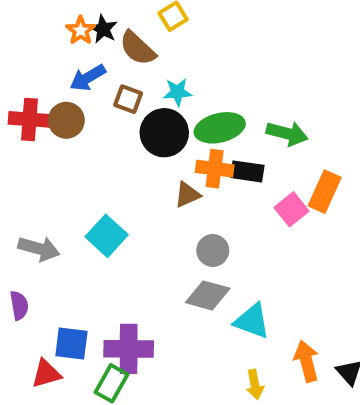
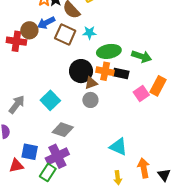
brown square: (128, 99) -> (65, 34), size x1.5
brown circle: (66, 120) -> (29, 30), moved
black circle: (164, 133) -> (81, 71), moved
gray arrow: (39, 249) -> (17, 104), turned -72
gray circle: (213, 250) -> (90, 100), moved
gray diamond: (208, 295) -> (63, 130), moved
purple cross: (129, 349) -> (57, 156), turned -30

